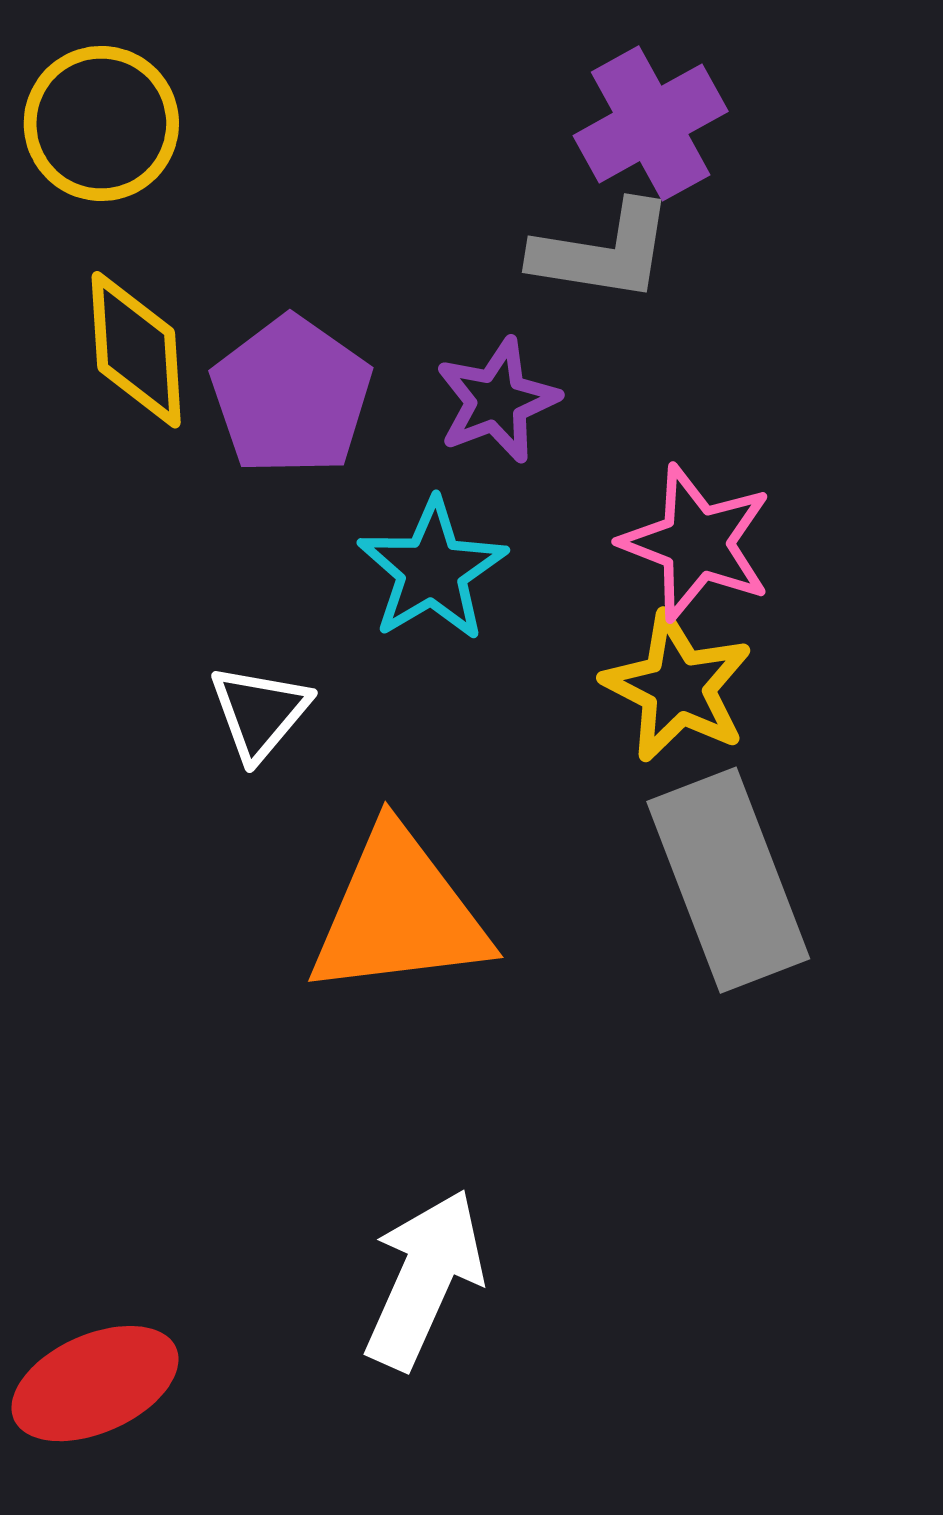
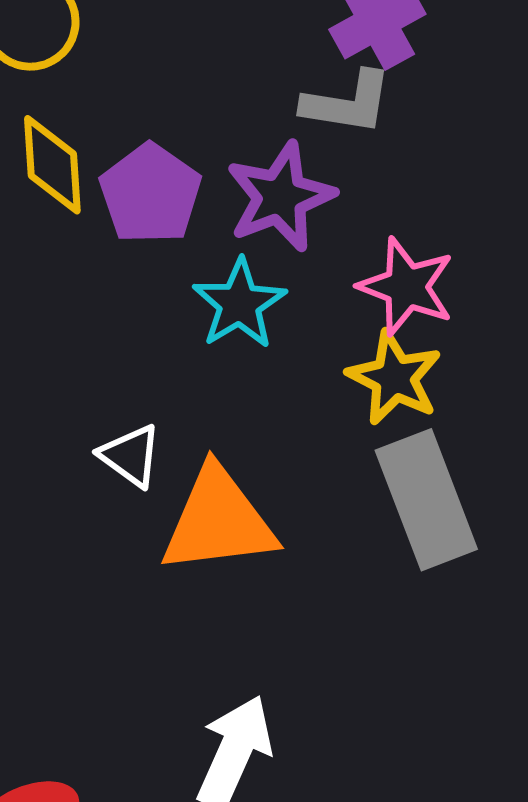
purple star: (497, 401) -> (280, 197), size x1.4
white triangle: (260, 712) -> (130, 456), moved, turned -34

